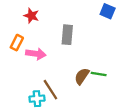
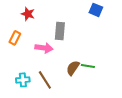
pink arrow: (36, 54) -> (44, 48), moved
cyan cross: (37, 99) -> (23, 80), moved

